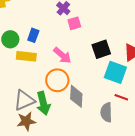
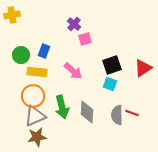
cyan square: (115, 72) -> (110, 84), moved, size x0.6
orange circle: (57, 80) -> (33, 96), moved
green arrow: (43, 103) -> (62, 107), moved
gray semicircle: (106, 112) -> (117, 115), moved

